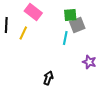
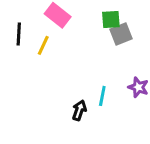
cyan line: (65, 38) -> (102, 96), moved

